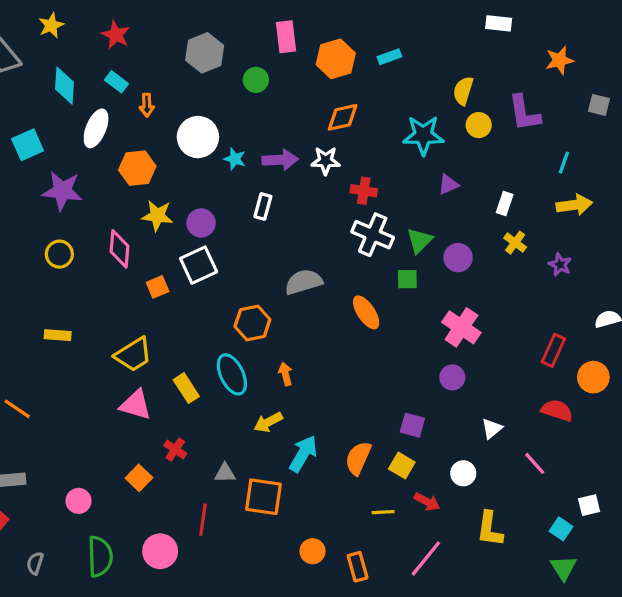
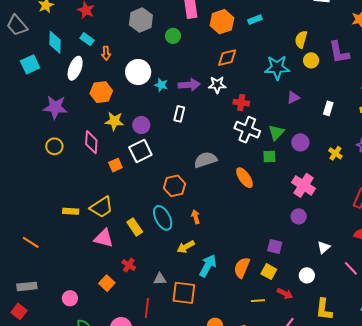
cyan square: (28, 145) -> (30, 64), moved
yellow cross: (515, 243) -> (335, 153), moved
yellow rectangle: (58, 335) -> (71, 211), moved

